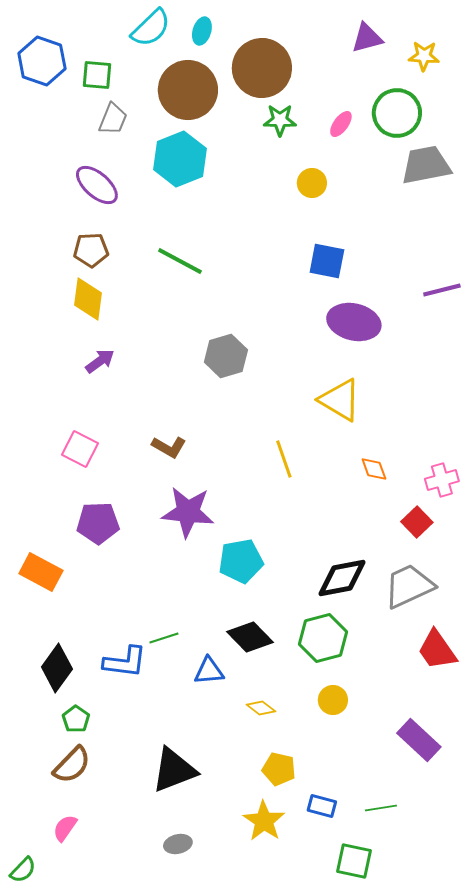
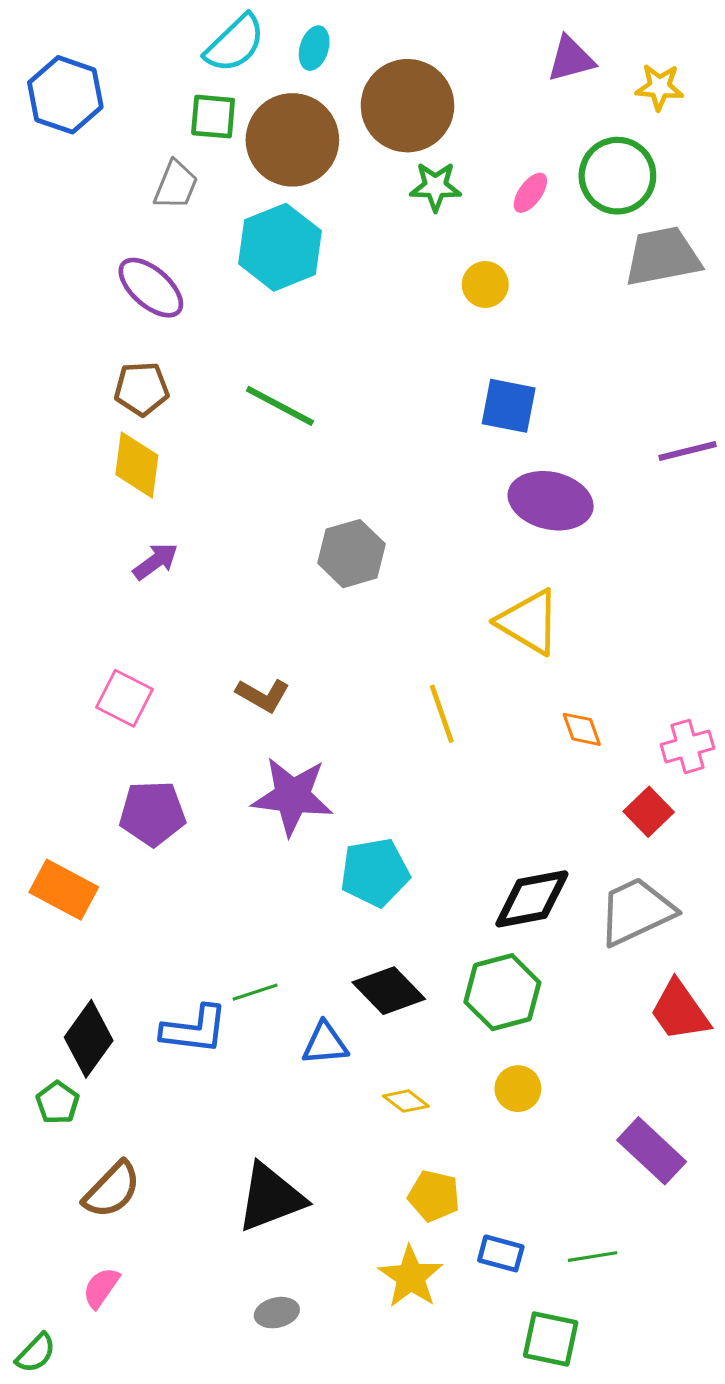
green square: (97, 75) -> (213, 117), moved
green pentagon: (76, 719) -> (58, 1103), moved

